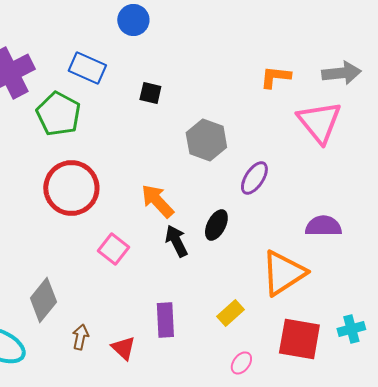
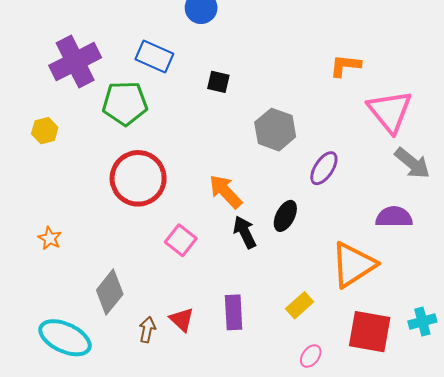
gray arrow: (341, 73) -> (412, 163), moved, turned 45
green pentagon: (58, 114) -> (125, 103), turned -30
red triangle: (123, 348) -> (182, 319), moved

